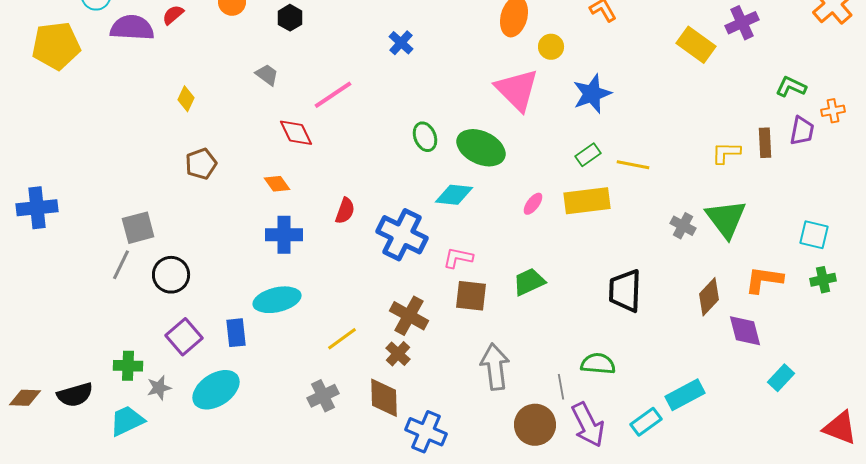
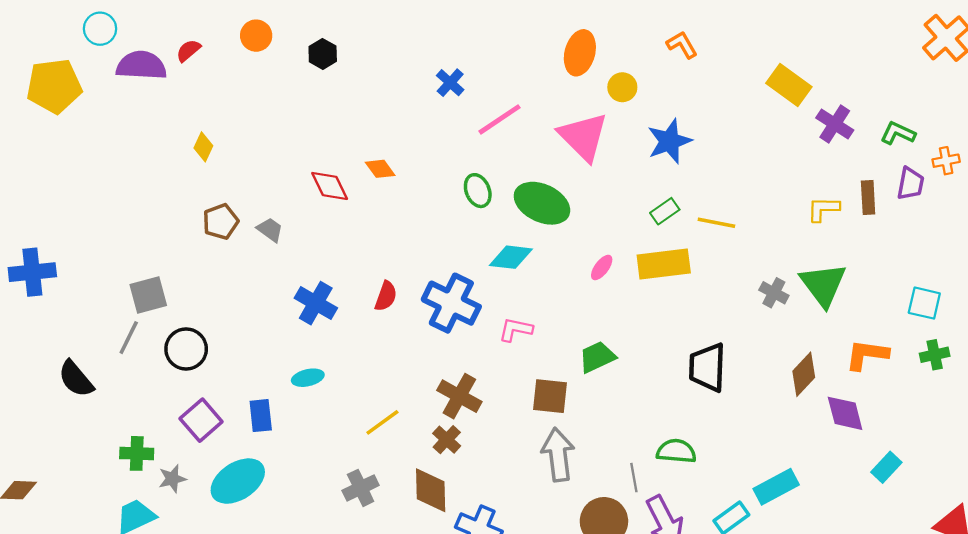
purple cross: (742, 23) -> (835, 124), moved, turned -32
gray trapezoid: (267, 75) -> (270, 230), moved
pink line: (333, 95) -> (500, 119), moved
orange diamond: (277, 184) -> (380, 169), moved
red semicircle: (345, 211) -> (386, 296), moved
blue cross: (284, 235) -> (316, 303), turned 30
brown square: (471, 296) -> (550, 396), moved
cyan ellipse: (277, 300) -> (308, 378), size x0.6
black semicircle: (75, 395) -> (76, 379), moved, turned 66

